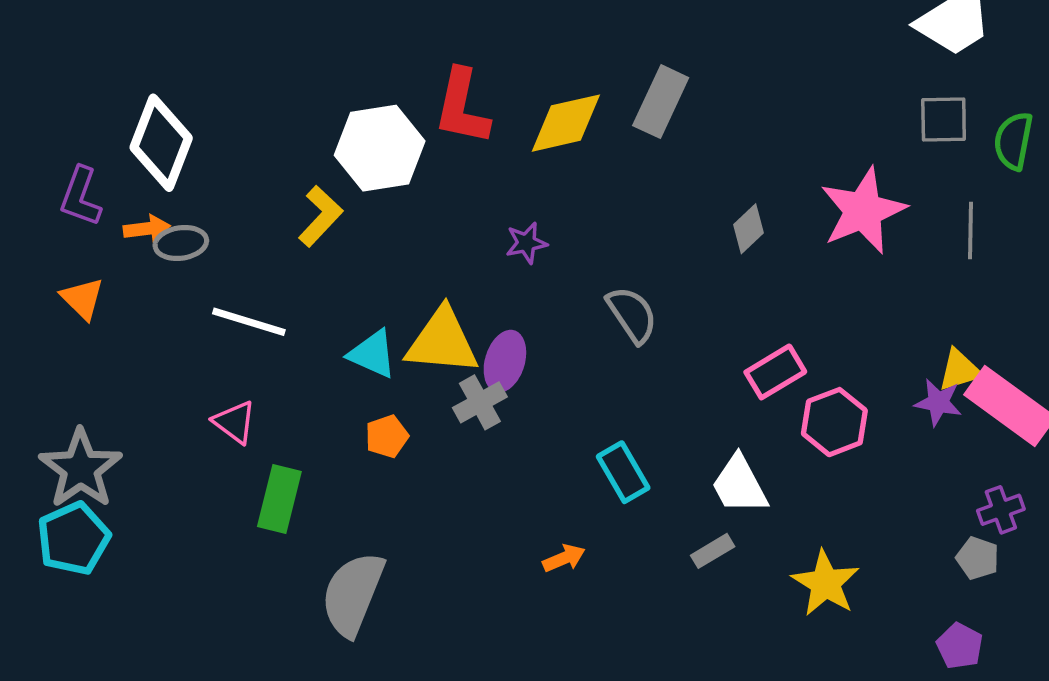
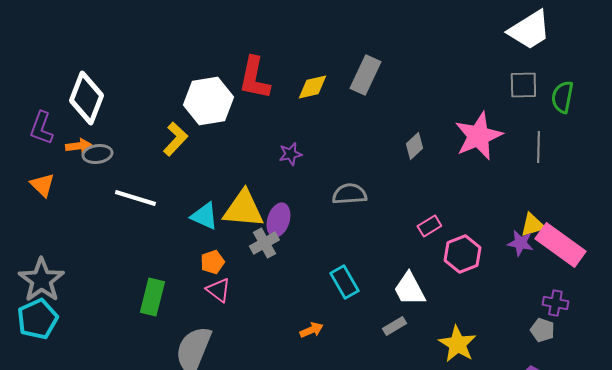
yellow diamond: (566, 123) -> (312, 87), size x0.7
gray semicircle: (632, 315) -> (349, 194), turned -60
pink rectangle: (775, 372) -> (429, 226), size x0.7
pink triangle: (235, 422) -> (218, 290), moved
purple cross: (1001, 510) -> (555, 303), turned 30

